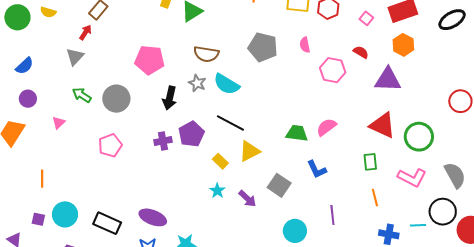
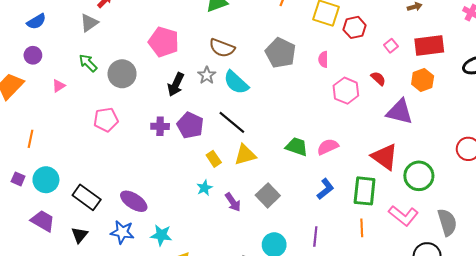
purple pentagon: (191, 134) -> (190, 125), turned -30
green rectangle: (370, 162) -> (365, 191), size x1.6
blue L-shape: (317, 169) -> (325, 189), moved, turned -115

